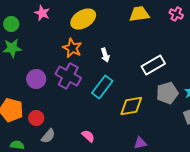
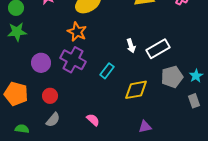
white arrow: (105, 55) -> (131, 46), moved
cyan rectangle: (102, 87) -> (107, 71), size x0.7
red circle: (36, 118) -> (50, 96), moved

